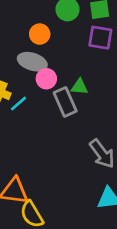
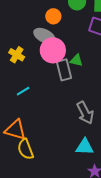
pink circle: (46, 79) -> (53, 50), size x1.6
cyan line: (19, 103) -> (23, 91), moved

